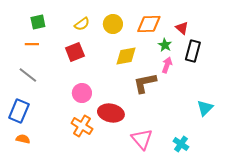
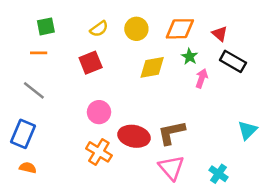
green star: (165, 45) -> (190, 57), moved
black rectangle: (193, 51) -> (233, 61), turned -75
brown L-shape: (145, 83) -> (171, 133), moved

